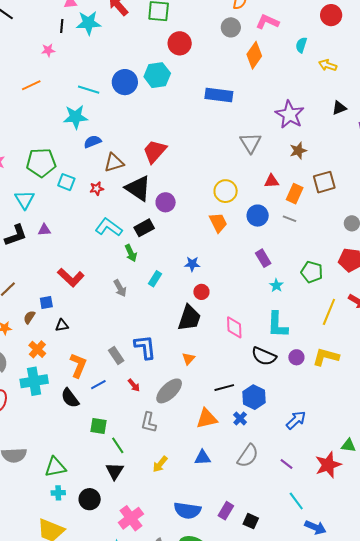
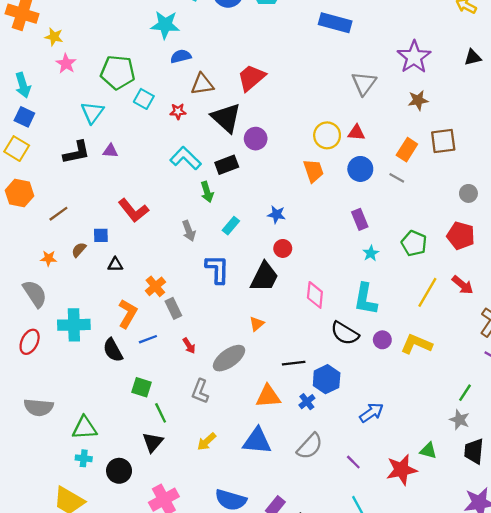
red triangle: (272, 181) -> (356, 133), moved
blue L-shape: (145, 347) -> (217, 269), moved
orange cross: (37, 349) -> (155, 286), moved
blue triangle: (203, 458) -> (257, 441), size x1.5

